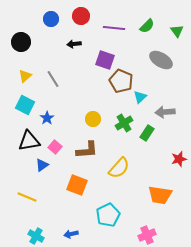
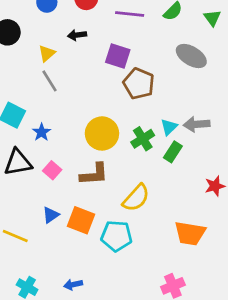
yellow triangle: (25, 76) -> (47, 53), moved
cyan triangle: (140, 97) -> (169, 127), moved
yellow circle: (93, 119) -> (102, 133), size x1.6
blue triangle: (42, 165) -> (51, 215), moved
cyan pentagon: (108, 215) -> (116, 236), moved, turned 30

